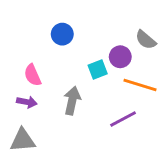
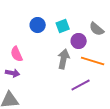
cyan square: (98, 69) -> (63, 26), moved
gray arrow: (72, 101) -> (64, 59), moved

